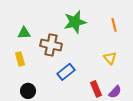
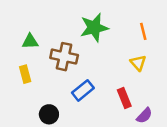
yellow triangle: (110, 58) -> (138, 63), moved
red rectangle: (96, 89) -> (124, 98), moved
black circle: (28, 91) -> (49, 114), moved

